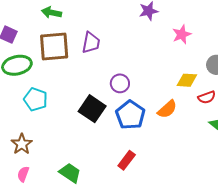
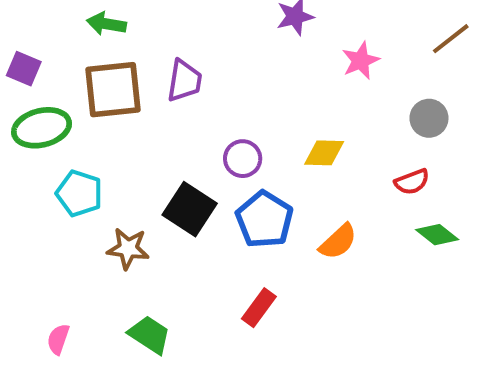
yellow diamond: (187, 80) -> (324, 153), moved
orange semicircle: (167, 109) -> (338, 242), moved
brown star: (22, 144) -> (128, 249), moved, turned -30

